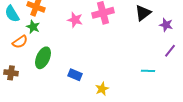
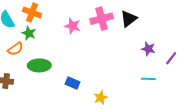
black triangle: (143, 13) -> (129, 19), moved
purple star: (166, 25) -> (148, 49), moved
green ellipse: (43, 58) -> (39, 65), turned 65

